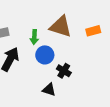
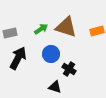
green arrow: (34, 37) -> (41, 29), moved, turned -128

